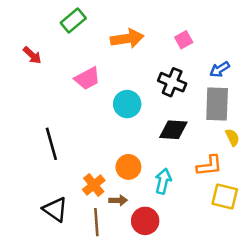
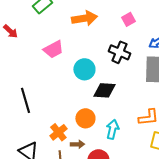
black diamond: (173, 130) -> (104, 90), moved

